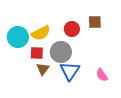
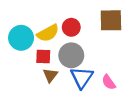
brown square: (95, 22) -> (111, 20), size x1.5
red circle: (72, 29) -> (71, 27), moved
pink semicircle: (102, 75) -> (109, 82), moved

